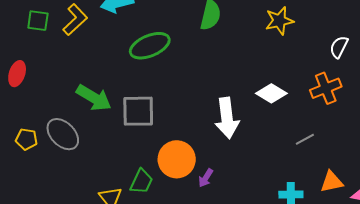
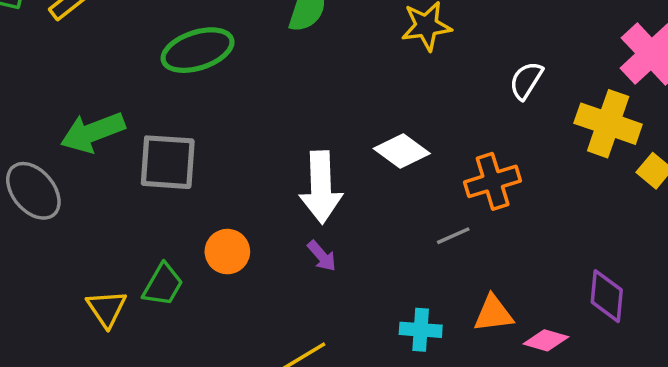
orange cross: (326, 88) -> (493, 181), moved
green arrow: (94, 98) -> (93, 132), turned 123
orange circle: (177, 159) -> (227, 252), size x0.7
purple arrow: (206, 178) -> (322, 256), moved, turned -78

